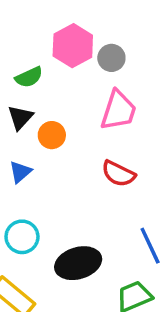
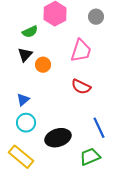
gray circle: (111, 58) -> (96, 17), moved
blue triangle: (20, 172) -> (23, 100), moved

